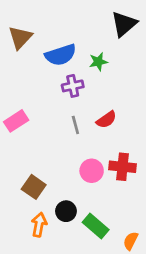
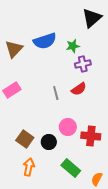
brown triangle: (20, 37) -> (14, 49), moved
purple cross: (73, 86) -> (83, 64), moved
red cross: (123, 167) -> (91, 136), moved
black circle: (66, 211) -> (49, 142), moved

